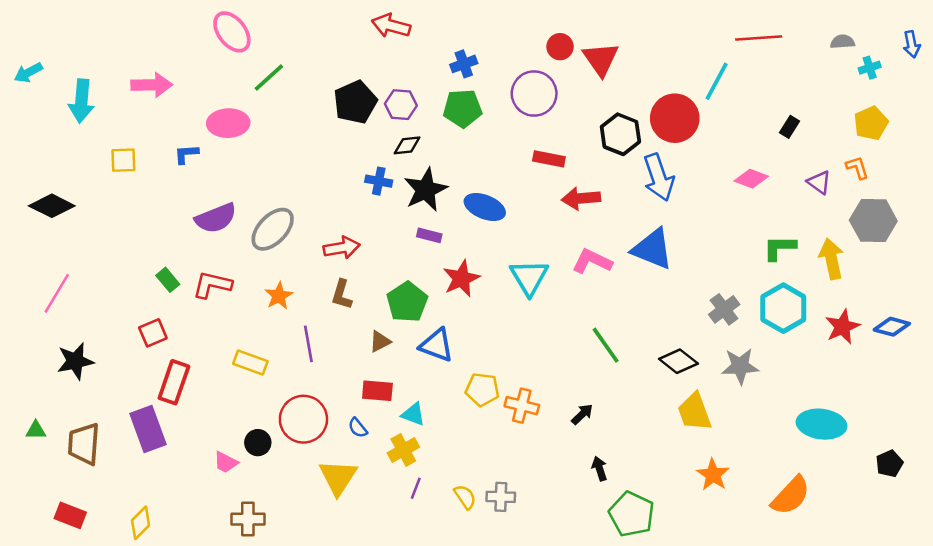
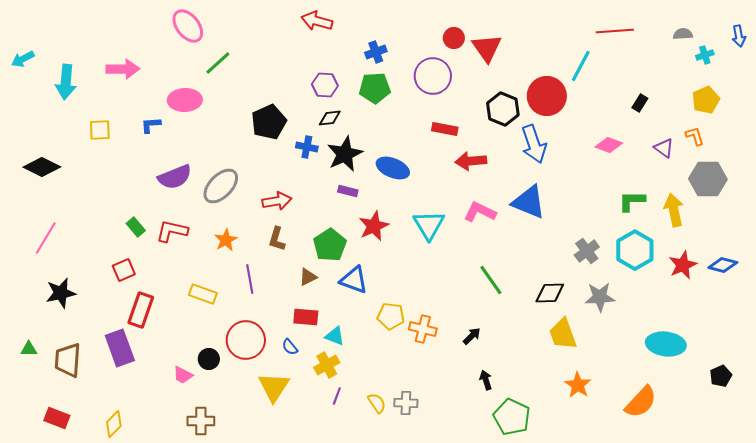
black pentagon: (355, 102) -> (269, 122), moved
black diamond: (678, 361) -> (550, 293), turned -40

